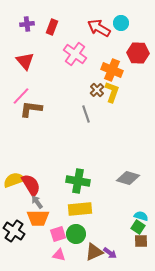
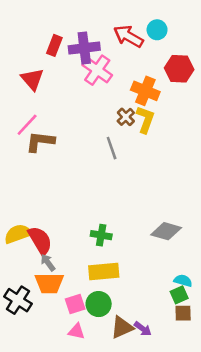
purple cross: (27, 24) -> (84, 48), moved, size x1.6
red rectangle: (52, 27) -> (54, 45), moved
green cross: (78, 181) -> (101, 235), size x0.7
green square: (138, 227) -> (179, 295), turned 32

